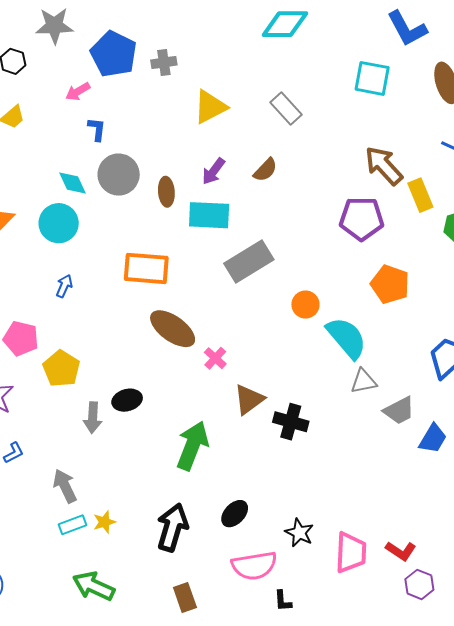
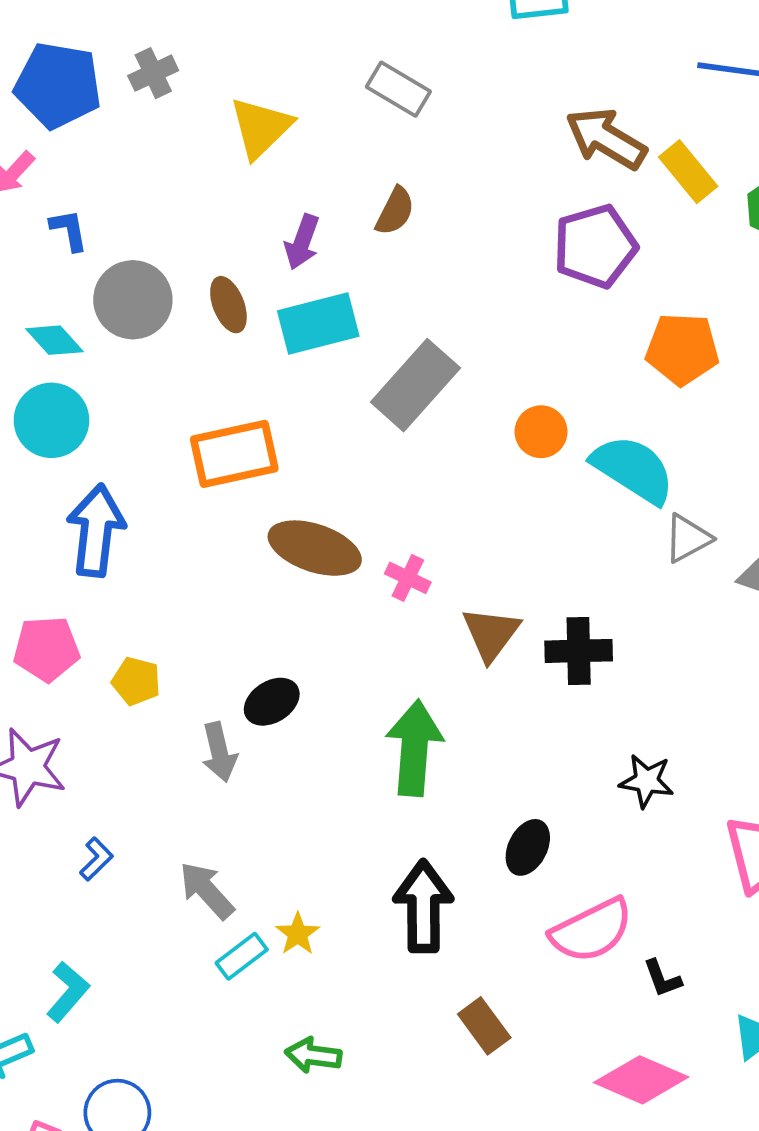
blue arrow: (64, 286) -> (96, 530), size x2.0
yellow pentagon: (61, 369) -> (136, 681), size x0.7
black star: (299, 533) -> (647, 781), moved
green arrow: (94, 586) -> (313, 1055), size x0.7

